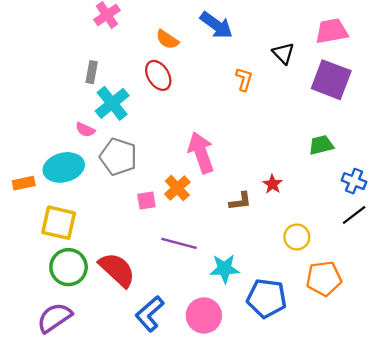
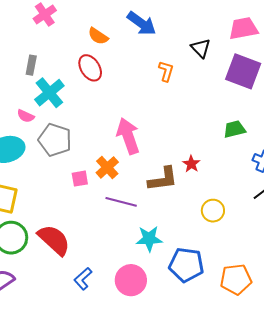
brown L-shape: (240, 201) -> (163, 179), size x1.5
purple line: (179, 243) -> (121, 202), moved
orange pentagon: (324, 279) -> (236, 279), moved
blue L-shape: (150, 314) -> (83, 279), size x0.7

